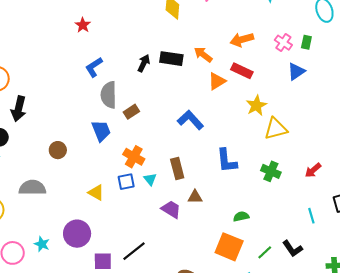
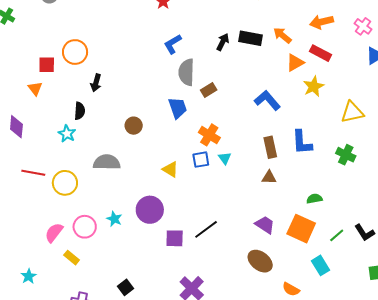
yellow star: (256, 105) -> (314, 87), moved
black arrow: (19, 109) -> (96, 83), size x0.7
brown rectangle: (177, 169) -> (270, 147), moved
purple trapezoid: (171, 209) -> (265, 225), moved

